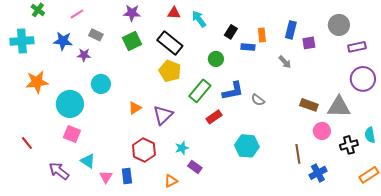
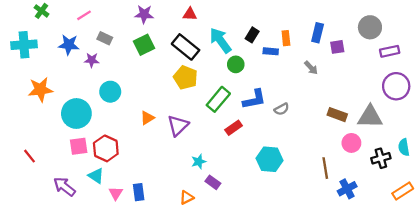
cyan arrow: (199, 19) -> (220, 40), moved, size x1.4
gray semicircle: (258, 100) -> (282, 109), turned -64
pink square: (72, 134) -> (79, 146), turned -30
red hexagon: (144, 150) -> (106, 148), moved

